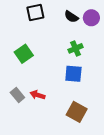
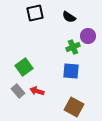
purple circle: (91, 18) -> (88, 36), moved
green square: (24, 54) -> (24, 67), moved

